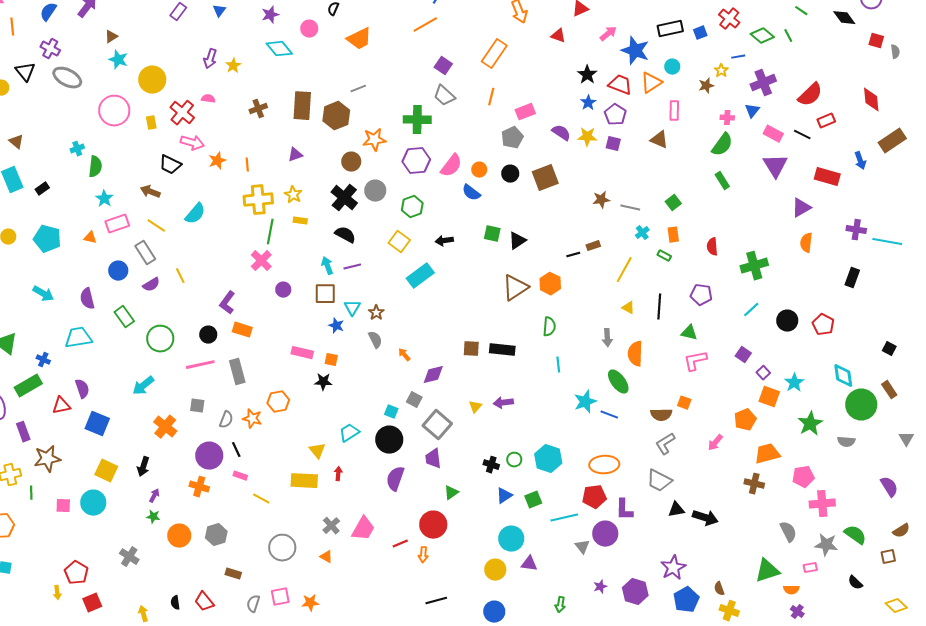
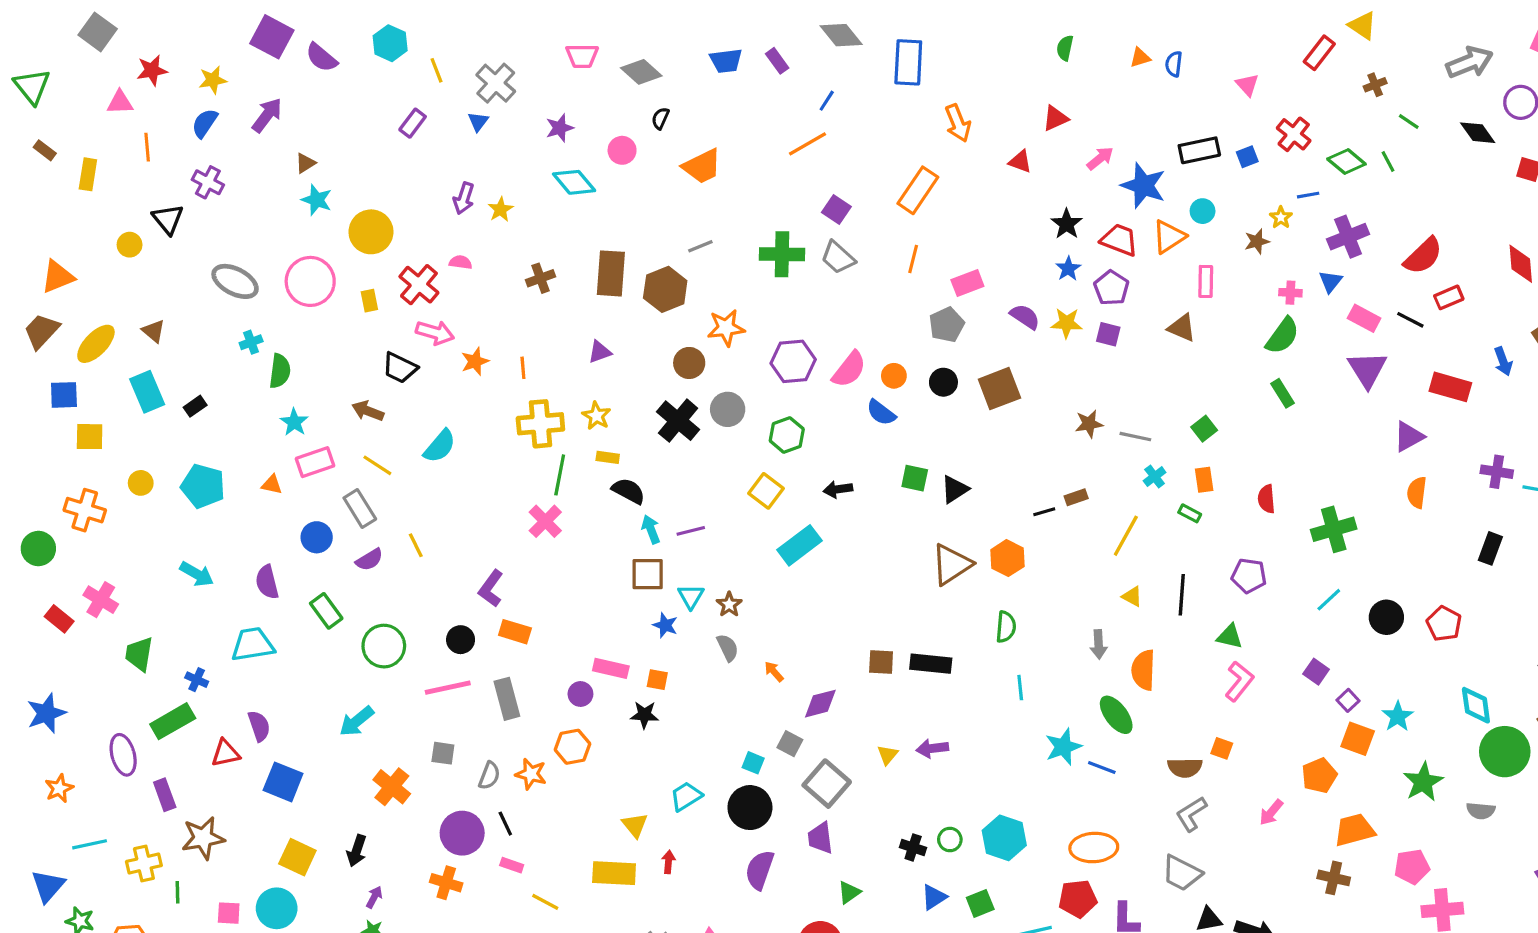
gray ellipse: (67, 78) -> (235, 281), moved
green cross: (417, 120) -> (782, 254), moved
black semicircle: (345, 235) -> (628, 491), moved
purple circle: (283, 290) -> (580, 694), moved
pink L-shape: (695, 361) -> (1239, 681), turned 140

